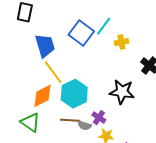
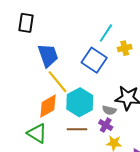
blue square: (81, 33) -> (94, 60), moved
gray semicircle: (85, 125) -> (109, 110), moved

